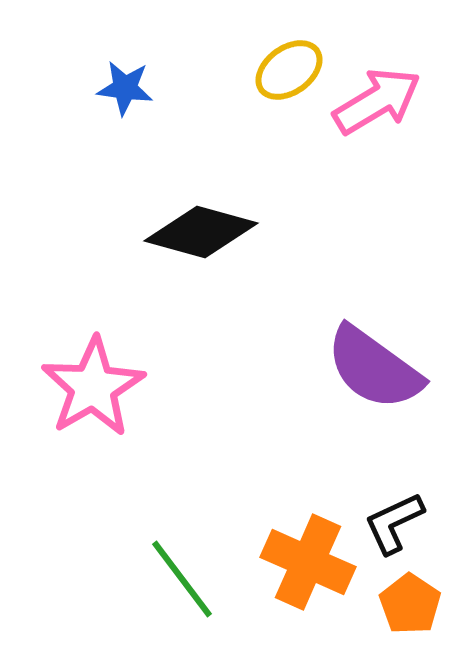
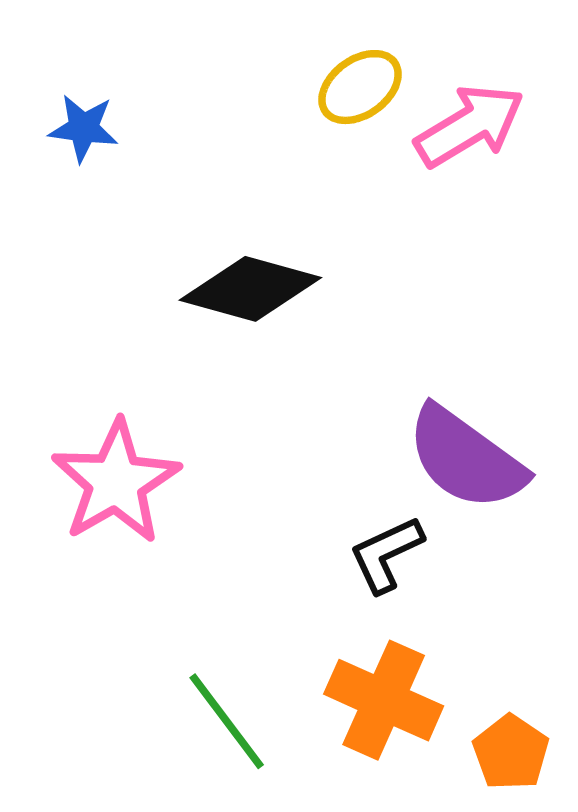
blue star: (125, 88) -> (83, 128), moved
black L-shape: (394, 523) -> (386, 554), moved

